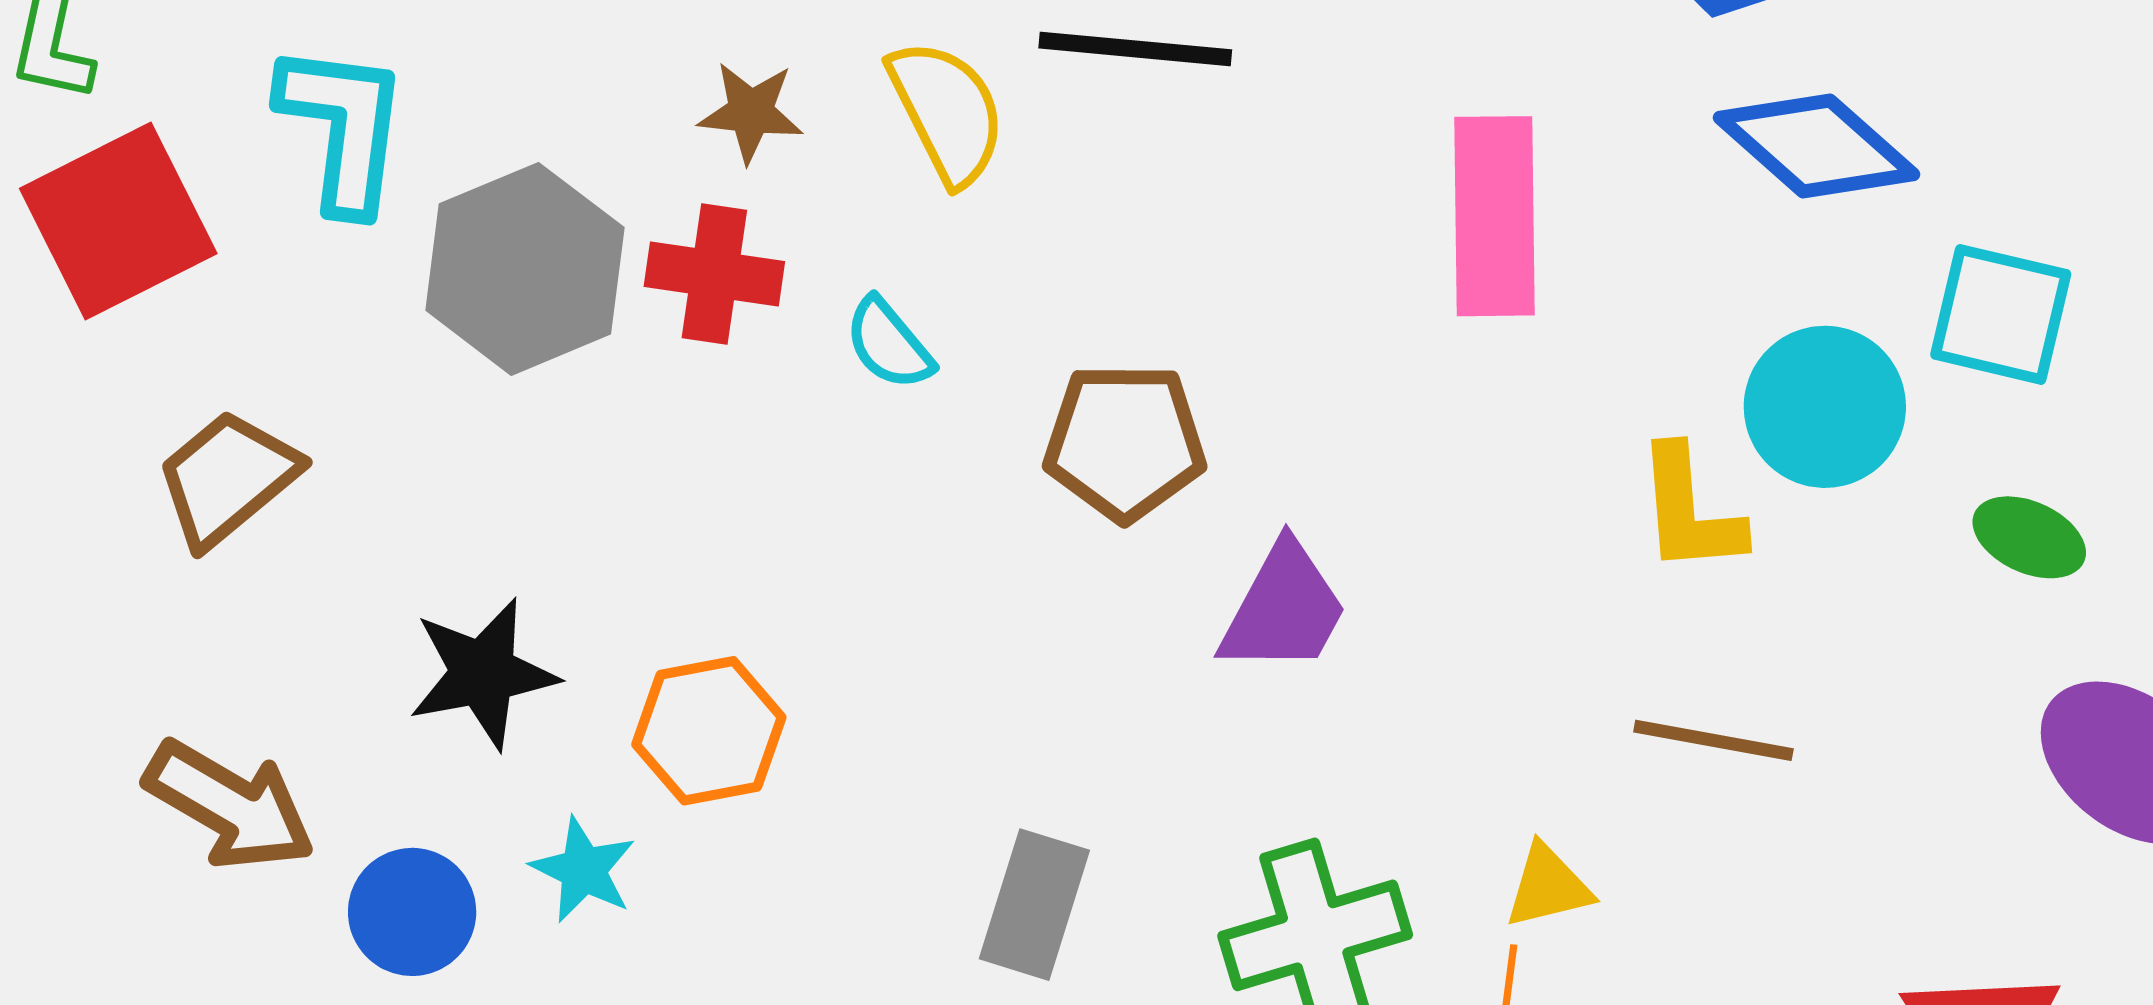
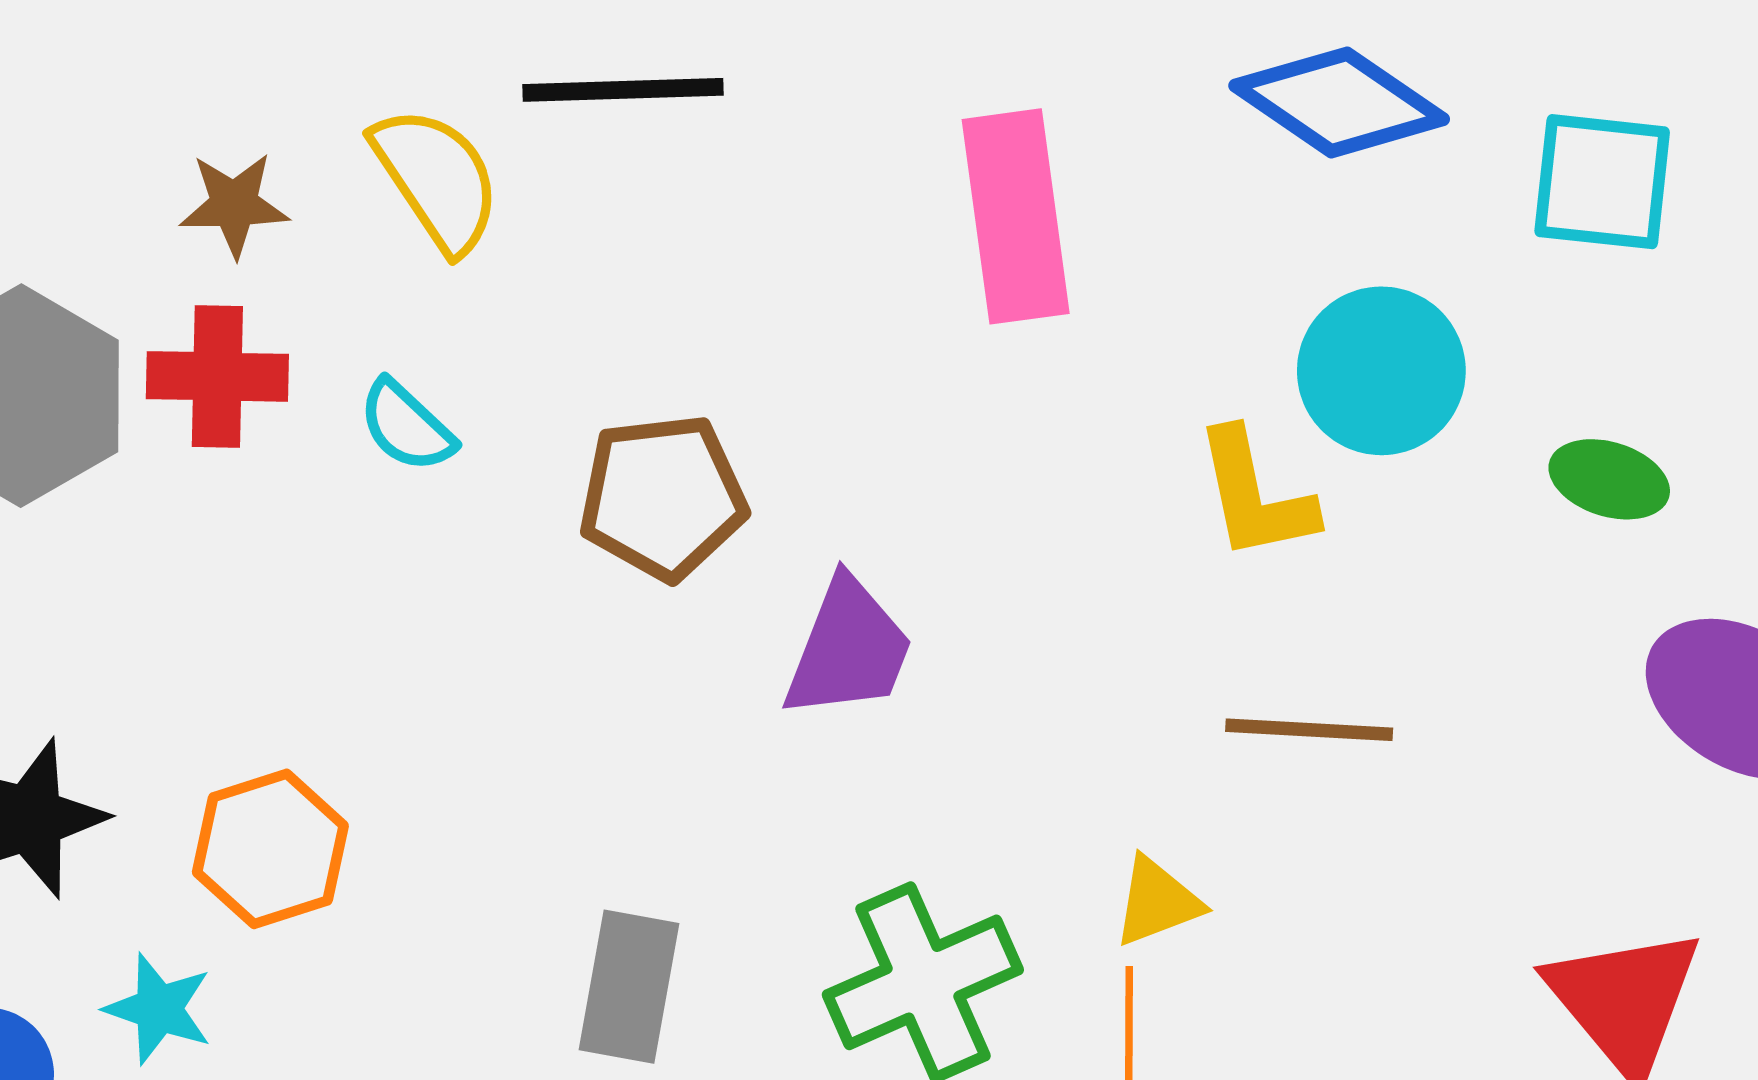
cyan square: (2001, 314) -> (1602, 182), moved

